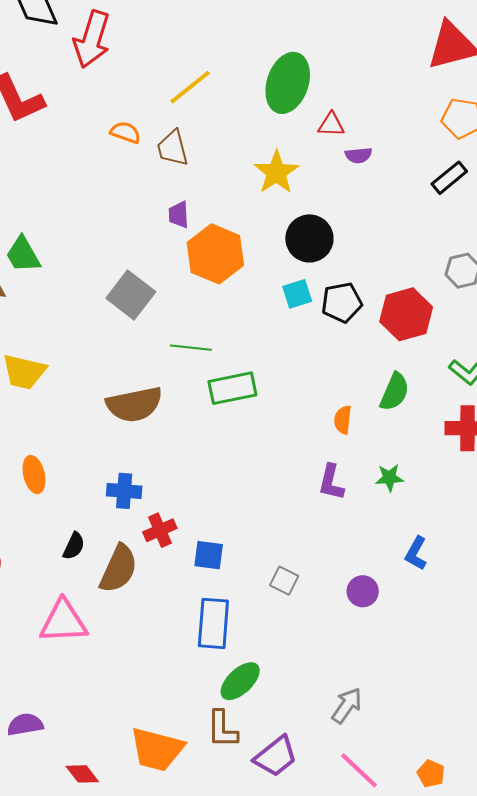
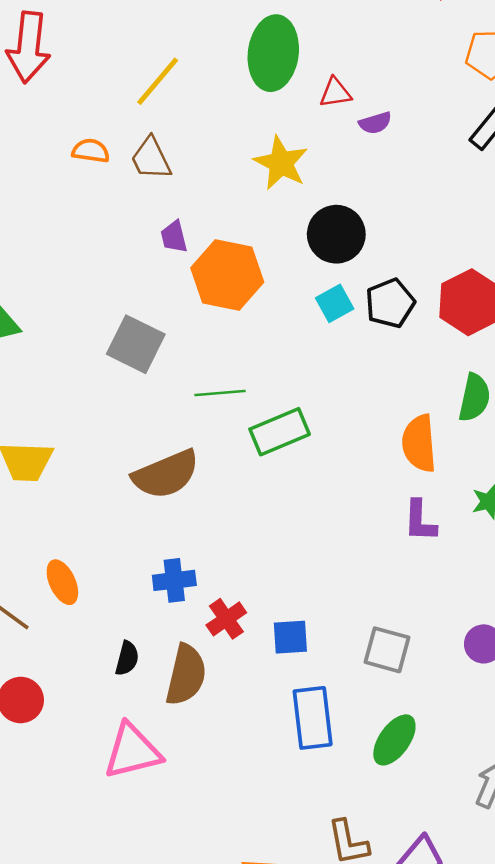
orange semicircle: (343, 420) -> (419, 443), size x1.6
gray square: (284, 581) -> (387, 650), size x1.4
green ellipse: (240, 681) -> (394, 740), moved

